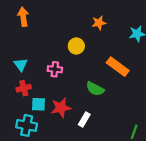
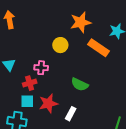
orange star: (99, 23) -> (81, 22), size x1.5
orange rectangle: (118, 67) -> (98, 48), moved
red cross: (24, 88) -> (30, 83), moved

